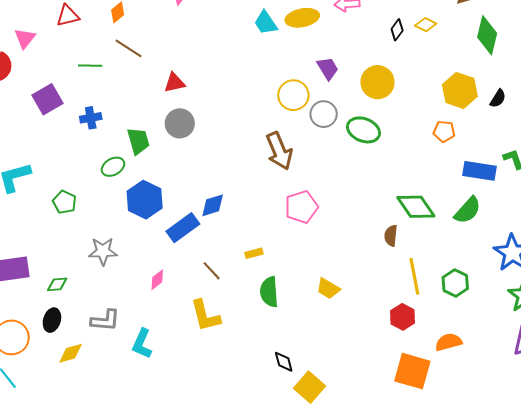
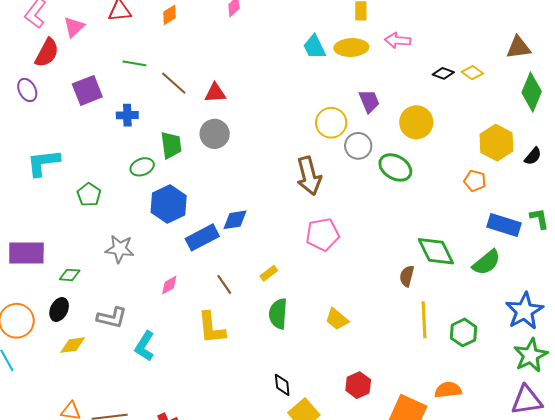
black diamond: (397, 30) -> (443, 73), turned 65
brown line: (129, 48) -> (174, 83), moved
yellow rectangle: (254, 253) -> (269, 273), turned -30
red hexagon: (403, 317) -> (358, 385), moved

